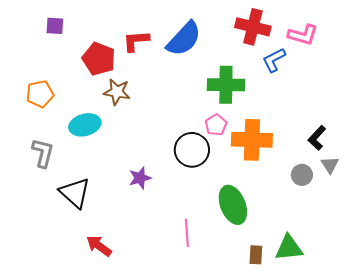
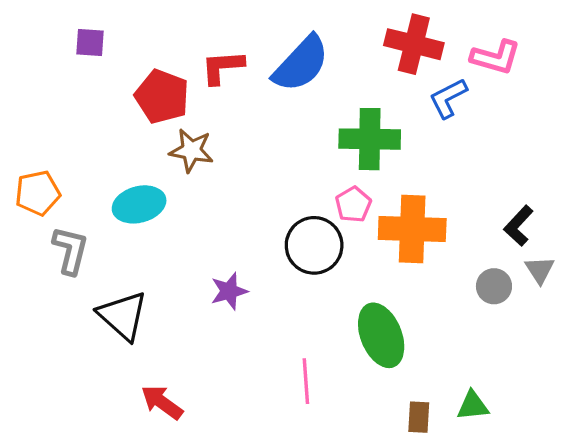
orange pentagon: (40, 94) -> (38, 193), moved
green triangle: (289, 248) -> (473, 406), size x0.7

